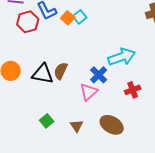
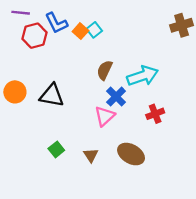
brown semicircle: (61, 71) -> (105, 70), moved

